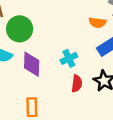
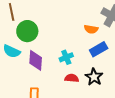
red semicircle: (77, 84) -> (72, 78), turned -96

